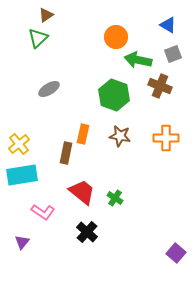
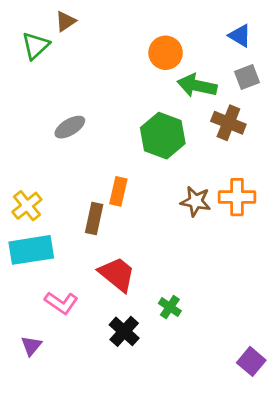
green triangle: (38, 38) -> (36, 46), moved
brown star: (120, 136) -> (196, 201), moved
green cross: (115, 198) -> (170, 307), moved

